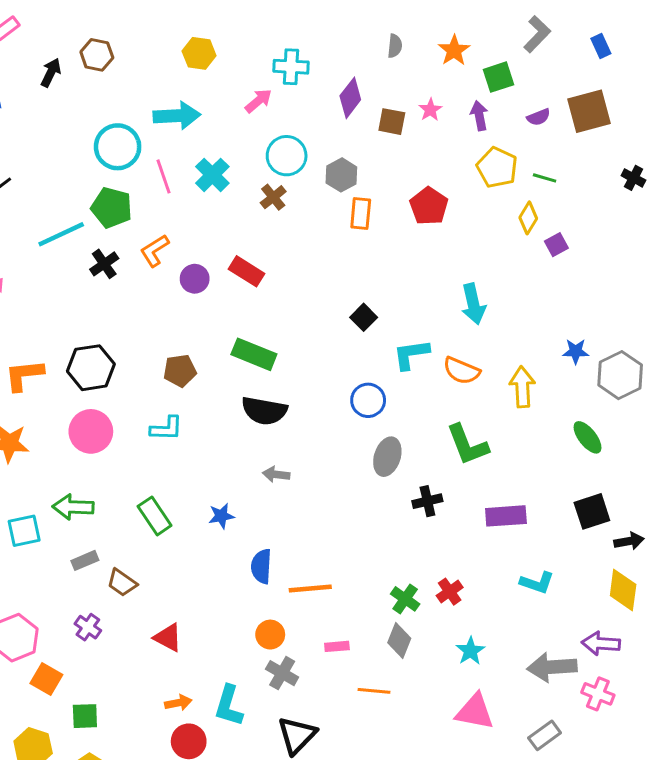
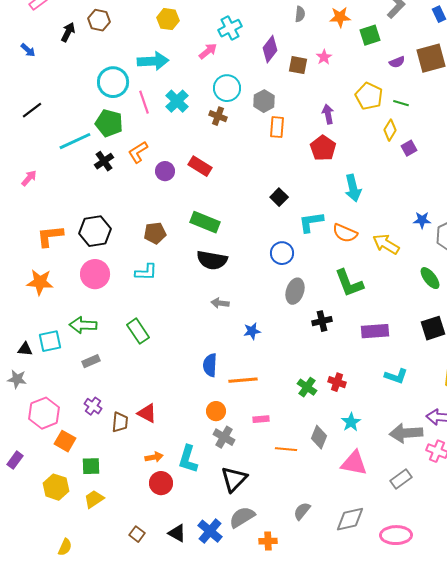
orange star: (454, 50) -> (340, 17), turned 30
cyan cross: (291, 67) -> (230, 28), turned -30
purple arrow: (479, 116) -> (328, 114), moved
brown cross: (273, 197) -> (218, 116), turned -30
red pentagon: (429, 206) -> (323, 148), moved
yellow arrow: (522, 387) -> (386, 244), turned -56
blue star: (221, 516) -> (252, 331), moved
brown trapezoid: (122, 583) -> (120, 422), moved, turned -120
red cross: (450, 592) -> (337, 382), turned -36
gray diamond: (399, 640) -> (319, 437), moved

